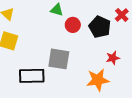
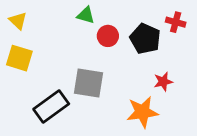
red cross: (122, 15) -> (176, 22), turned -32
black rectangle: (32, 76) -> (51, 106), turned -35

